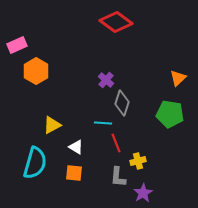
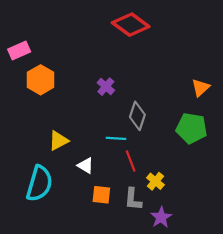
purple cross: (106, 80) -> (106, 87), moved
yellow cross: (138, 161) -> (155, 181), turned -35
orange square: (74, 173) -> (101, 195), moved

